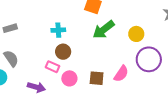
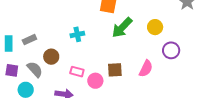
brown circle: (63, 52) -> (51, 57), moved
purple circle: (149, 59) -> (171, 50), size x0.7
brown square: (97, 78) -> (115, 70), moved

